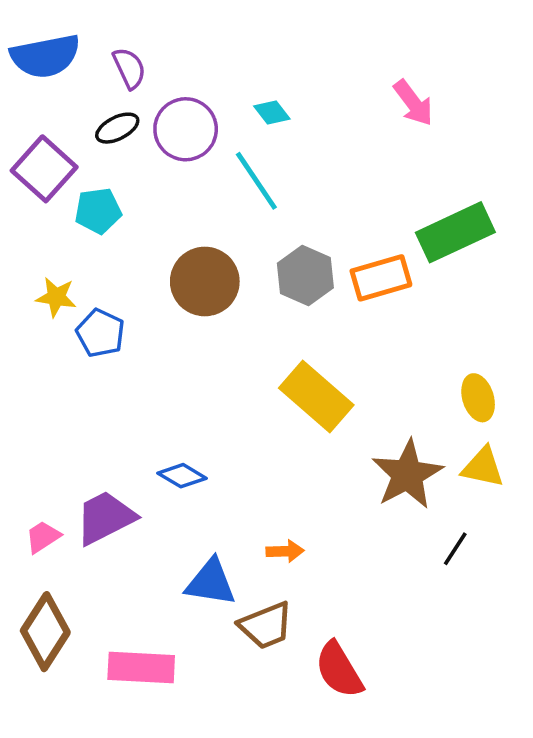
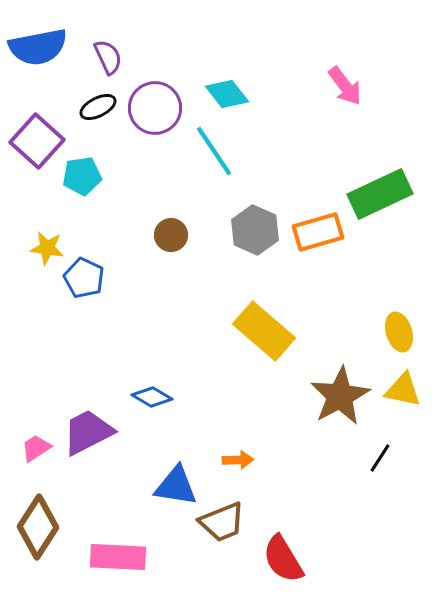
cyan diamond: (272, 112) -> (227, 94), size x1.4
brown circle: (205, 281) -> (171, 235), size x0.6

